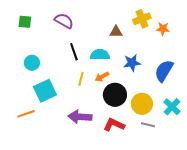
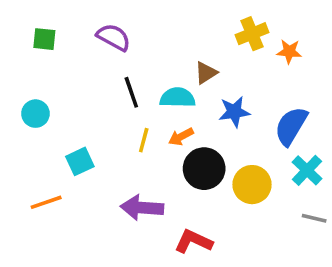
brown triangle: (116, 32) -> (206, 73), moved, turned -32
cyan circle: (32, 63) -> (35, 114), moved
cyan square: (45, 91) -> (80, 161), size x0.7
cyan cross: (172, 107) -> (307, 170), moved
red L-shape: (114, 125) -> (193, 241), moved
gray line: (148, 125) -> (314, 218), moved

